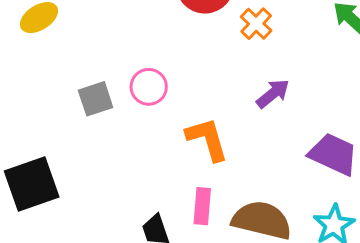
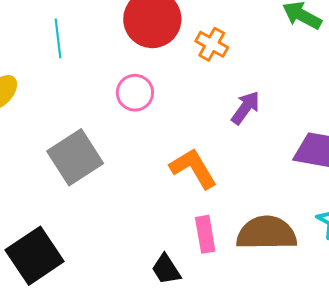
pink circle: (149, 87) -> (135, 93), moved
gray square: (96, 99) -> (75, 157), size x1.5

